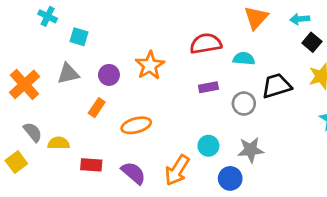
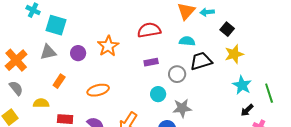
cyan arrow: (300, 19) -> (207, 12), moved
cyan square: (79, 37) -> (56, 25), size x1.5
cyan semicircle: (244, 59) -> (187, 41), moved
orange rectangle: (97, 108) -> (59, 81), moved
gray semicircle: (33, 132) -> (16, 88), moved
cyan circle: (208, 146) -> (158, 94), moved

